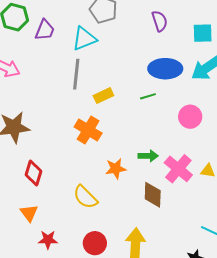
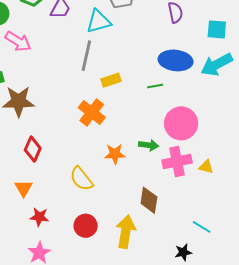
pink circle: (190, 117) -> (181, 123), moved, size x1.4
pink cross: (178, 169) -> (177, 161), turned 32
brown diamond: (153, 195) -> (149, 200), moved

